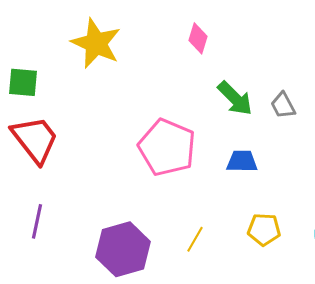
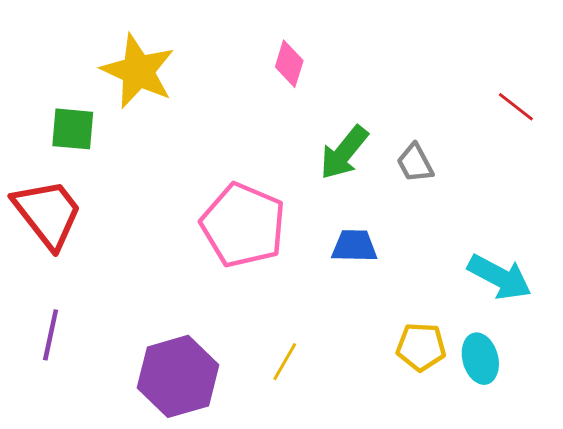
green square: (23, 82) -> (73, 129), moved
green arrow: (235, 98) -> (344, 153), turned 84
yellow pentagon: (264, 229) -> (421, 347), moved

